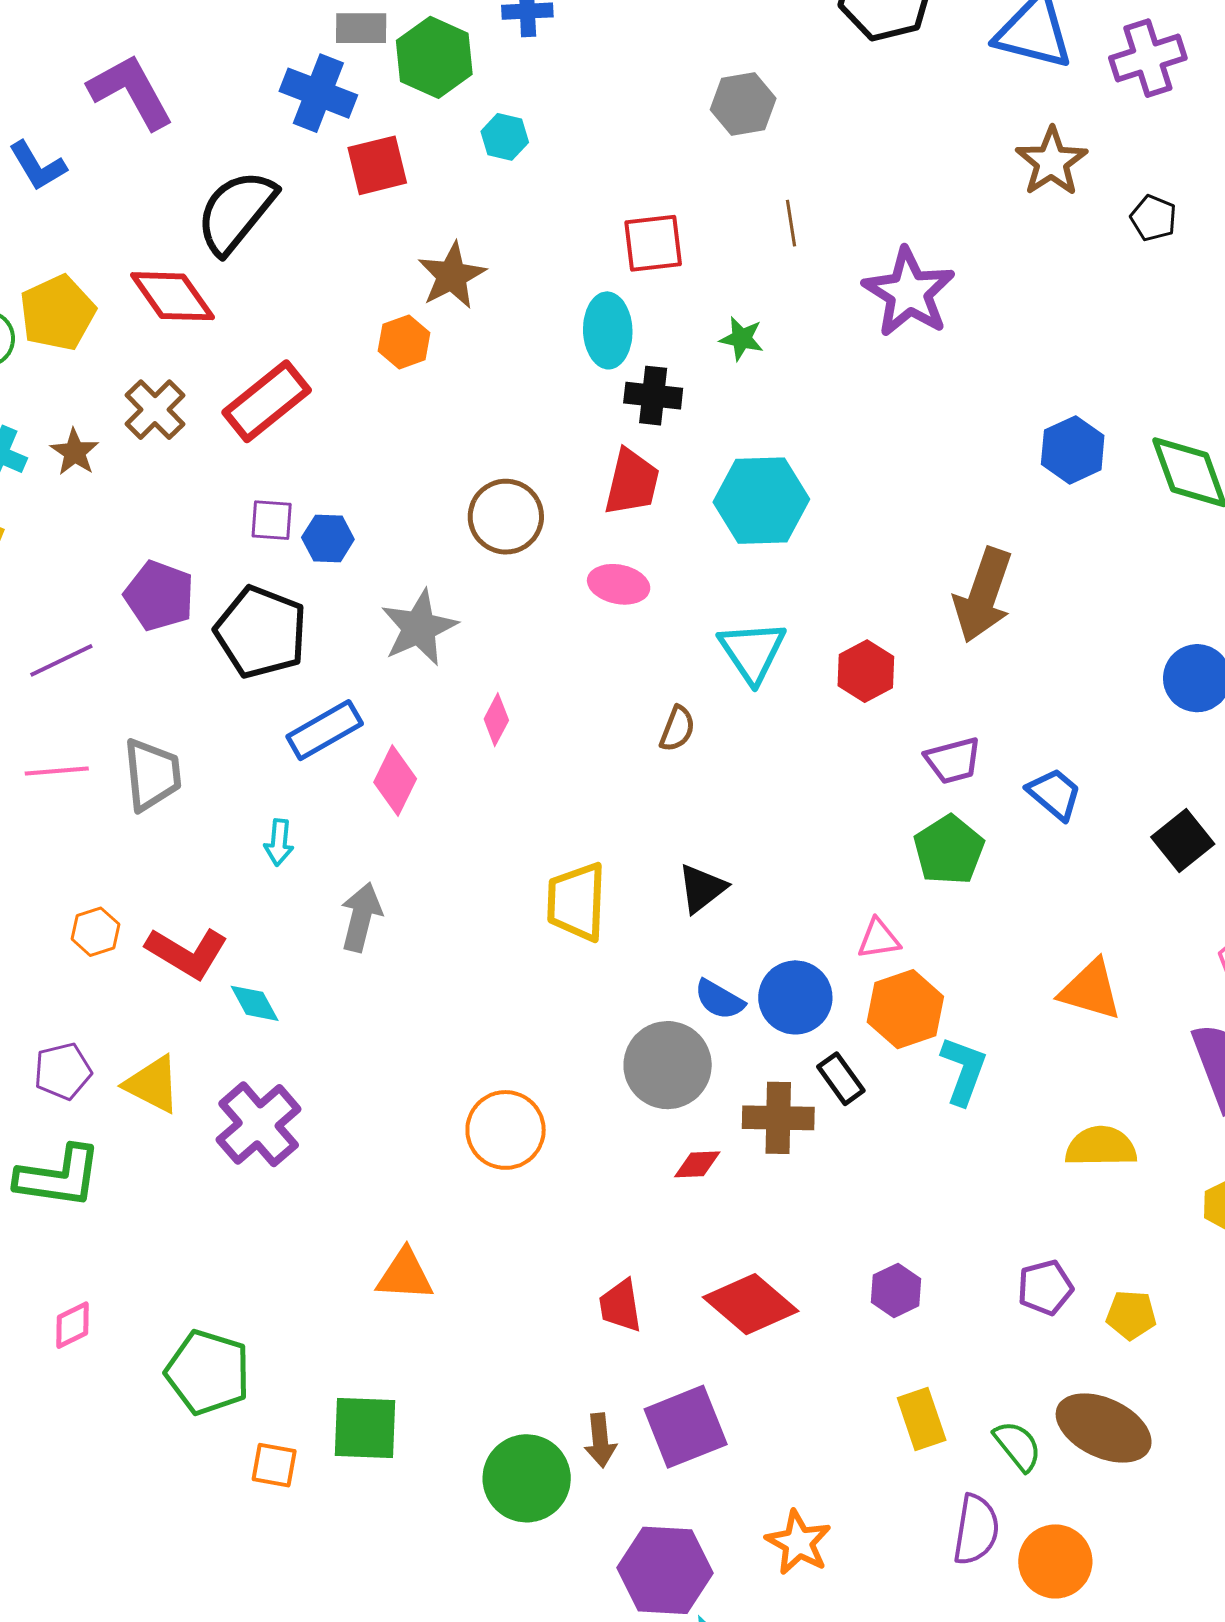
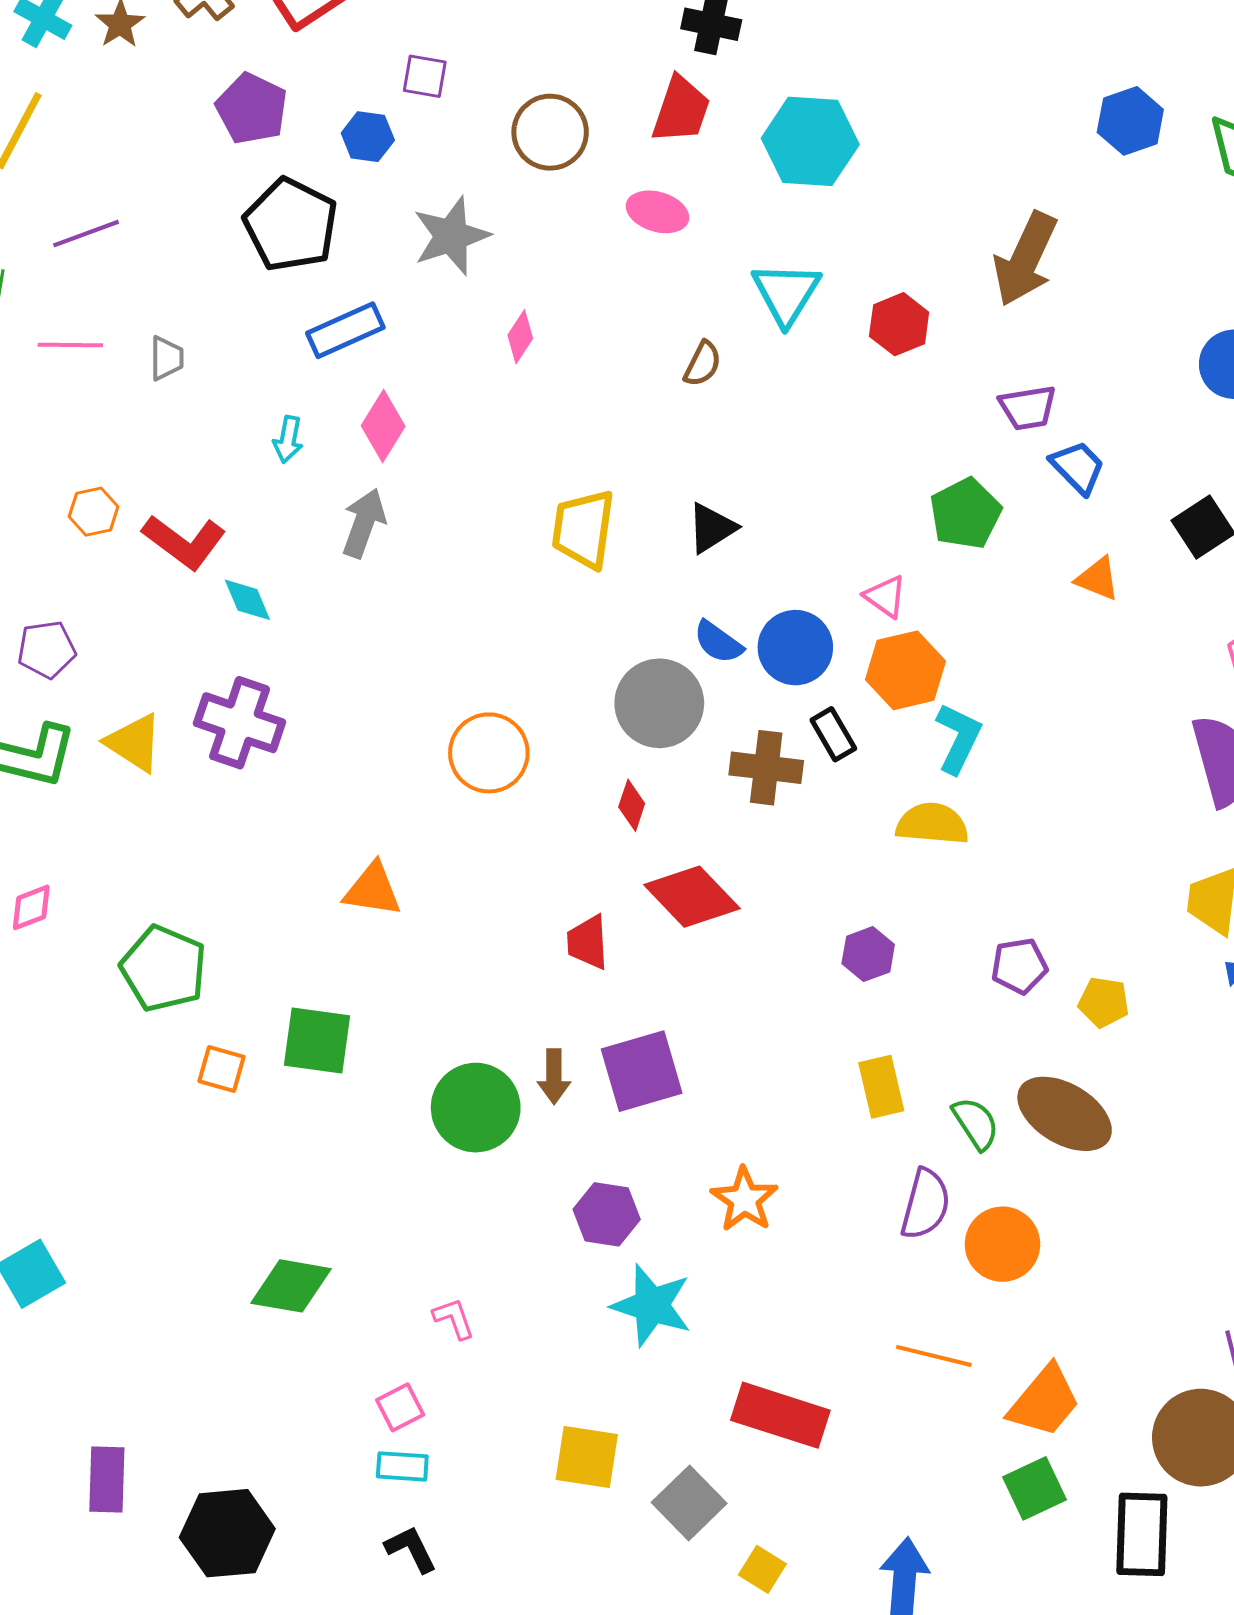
purple square: (272, 520) -> (425, 76), moved
purple pentagon: (159, 596) -> (252, 109), moved
purple trapezoid: (953, 761) -> (1028, 408), moved
gray trapezoid: (152, 775) -> (167, 358), size x0.6
pink diamond: (395, 781) -> (383, 426), moved
pink triangle: (879, 939) -> (885, 596), turned 39
orange triangle: (1091, 990) -> (1098, 579), moved, size x0.7
yellow triangle: (153, 1084) -> (134, 743), moved
purple cross: (259, 1124) -> (240, 723), turned -36
yellow semicircle: (1101, 1147) -> (932, 824), moved
red diamond: (697, 1164) -> (632, 805), moved, turned -75
red diamond: (751, 1304) -> (692, 897), moved
purple hexagon: (665, 1570) -> (607, 1214), size x0.7

